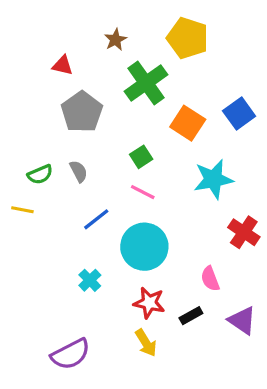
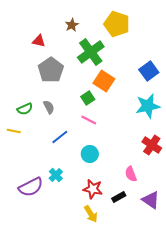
orange square: (188, 123) -> (104, 81), moved
cyan star: (213, 179) -> (148, 106), moved
cyan circle: (144, 247) -> (90, 154), size x0.6
purple semicircle: (71, 354) -> (31, 187), moved

